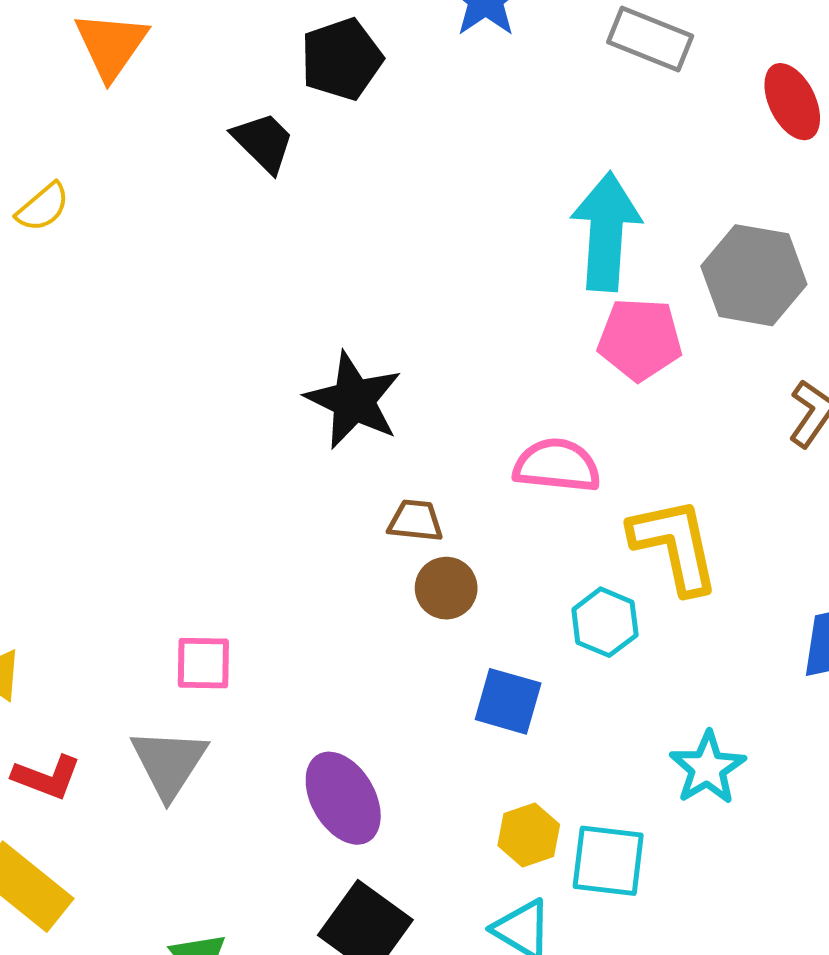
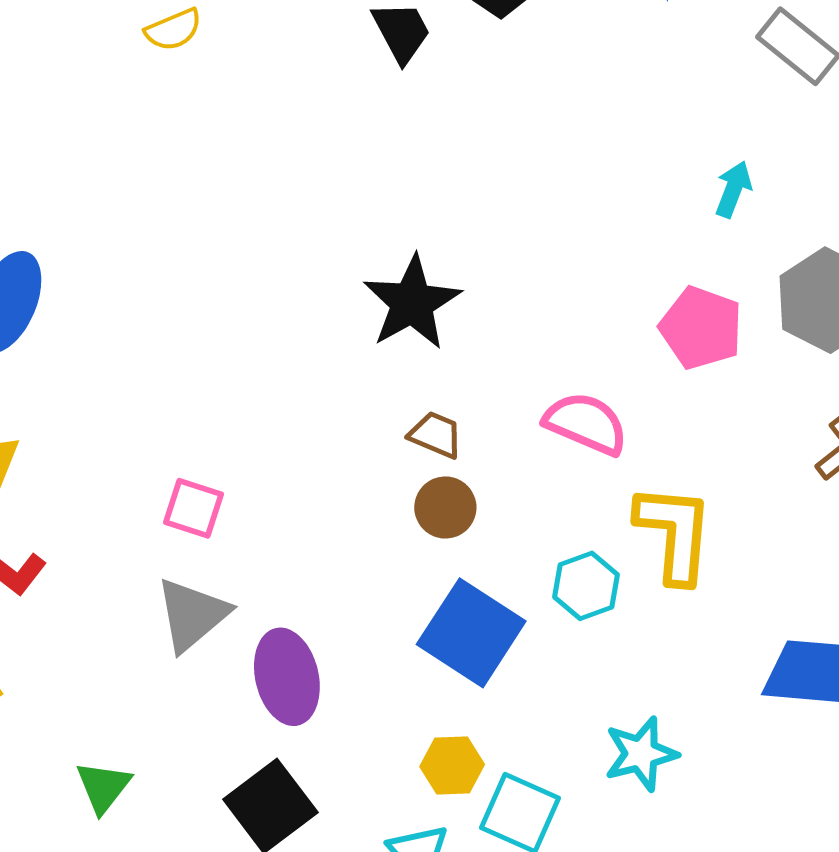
cyan arrow: (606, 232) -> (733, 189), moved, size x0.5
blue square: (508, 701) -> (471, 633), size x1.5
gray triangle: (169, 763) -> (192, 615), moved

